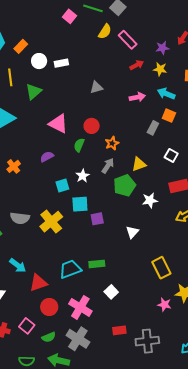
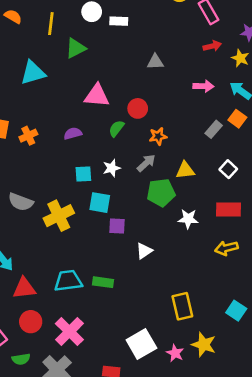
pink triangle: (58, 124) -> (97, 96), turned -35
white triangle: (132, 232) -> (144, 251), moved
white square: (111, 292) -> (141, 344), moved, size x1.6

